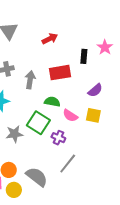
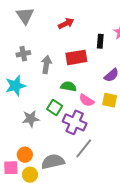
green square: (38, 123) -> (55, 108), size x0.7
purple cross: (58, 138) -> (75, 122), size x1.6
gray semicircle: (37, 177) -> (53, 162), turned -50

